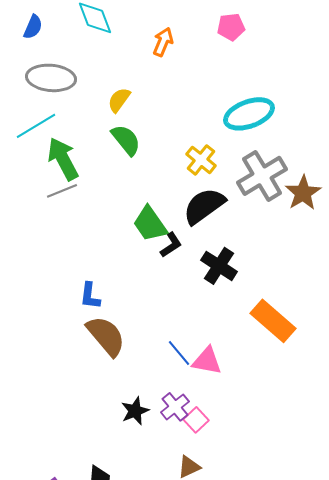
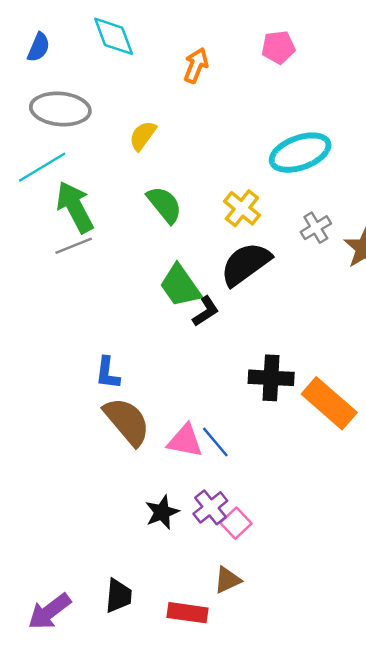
green semicircle: (126, 140) -> (164, 205), moved
gray cross: (262, 176) -> (316, 228), size x0.5
black cross: (219, 266) -> (271, 378), moved, turned -30
pink triangle: (207, 361) -> (185, 441), moved

